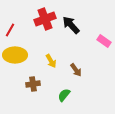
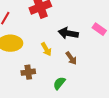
black arrow: (71, 25) -> (68, 33), moved, turned -36

